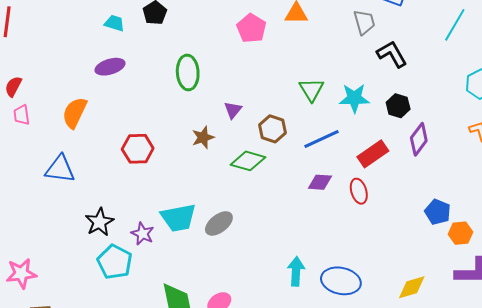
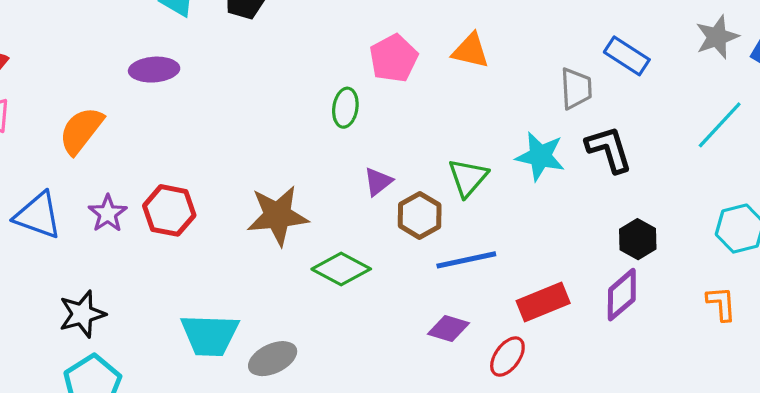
green ellipse: (188, 72) -> (345, 108), moved, size x0.7
cyan star: (354, 98) -> (540, 156), moved
black hexagon: (398, 106) -> (638, 239), moved
purple triangle: (233, 110) -> (378, 182), moved
brown hexagon: (273, 129) -> (420, 215), moved
brown star: (203, 137) -> (278, 216), size x1.6
red ellipse: (359, 191) -> (507, 357), turned 40
purple star: (142, 234) -> (108, 213), moved

